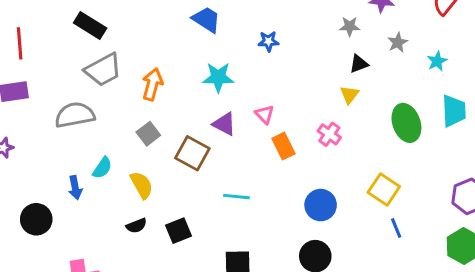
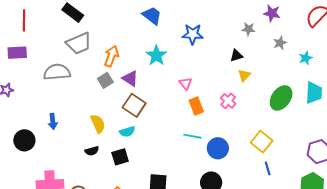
blue star: (268, 41) -> (193, 34), size x1.5
black triangle: (359, 64) -> (236, 56), moved
cyan star: (218, 77) -> (156, 55), turned 30
green ellipse: (406, 123) -> (281, 98), turned 50
purple triangle: (224, 124) -> (130, 78), moved
gray square: (148, 134) -> (105, 80), moved
cyan semicircle: (102, 168) -> (127, 132), moved, turned 35
cyan line: (236, 197) -> (192, 136), moved

